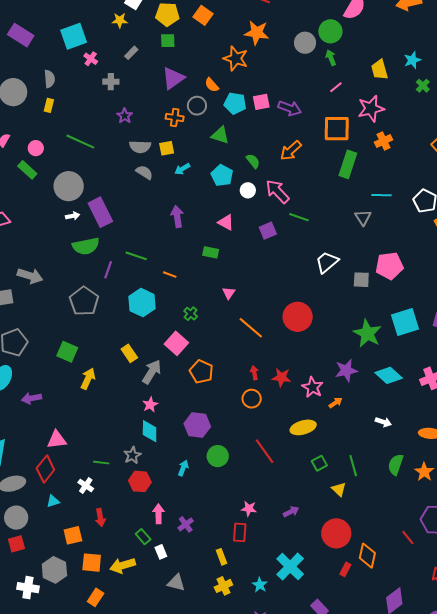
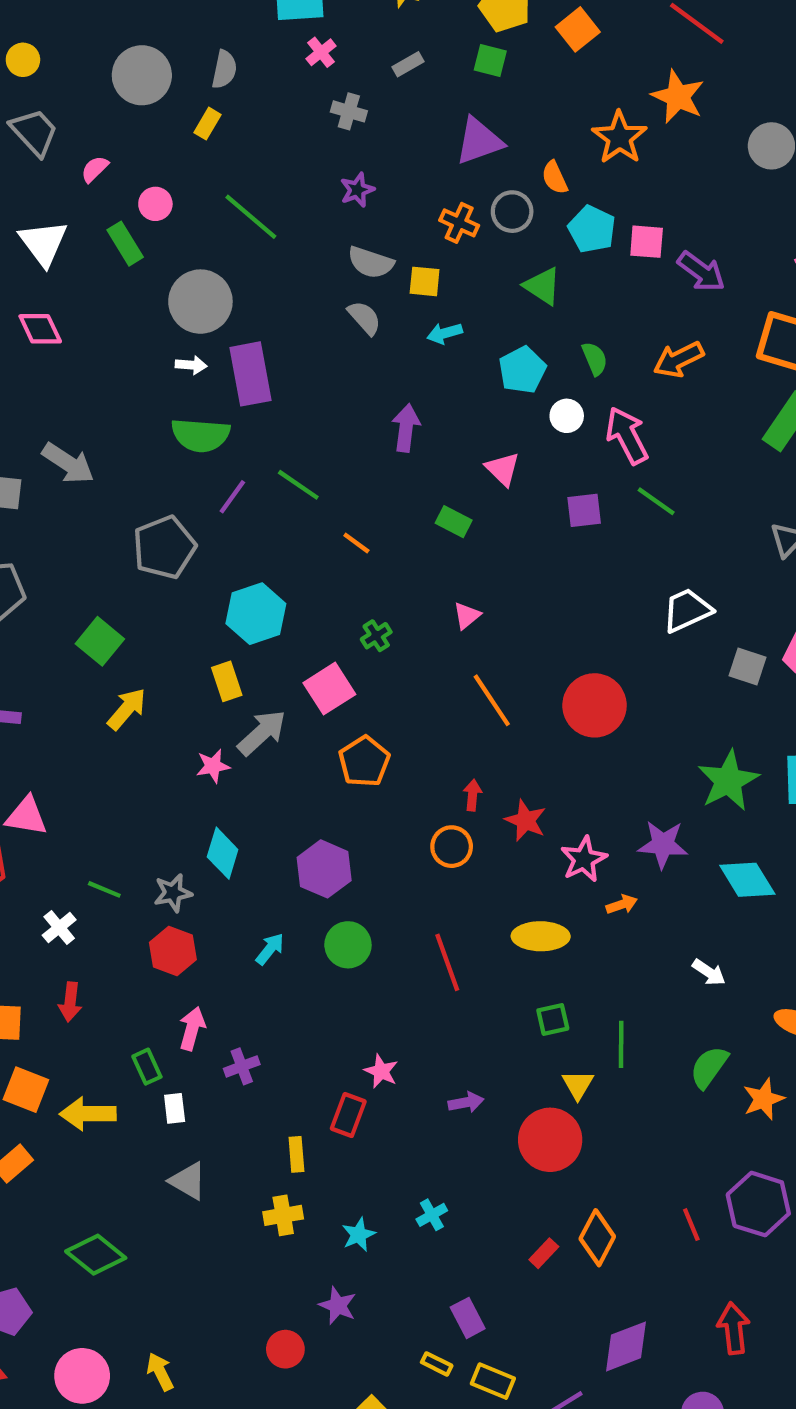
cyan hexagon: (142, 303) -> (256, 614), moved
pink star: (150, 405) -> (213, 766), moved
red circle: (336, 533) -> (550, 1140), moved
cyan cross: (290, 567) -> (432, 1215), size x0.5

